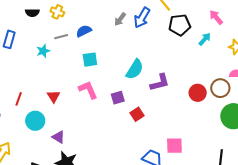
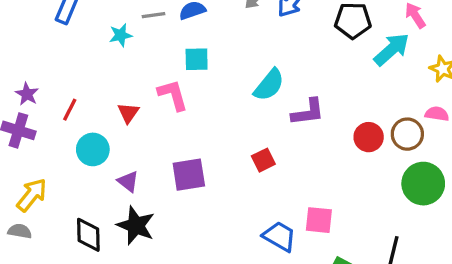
cyan arrow: (205, 39) -> (392, 49), size x1.6
pink L-shape: (88, 90) -> (173, 95), moved
purple square: (118, 98) -> (189, 175), moved, size x1.5

